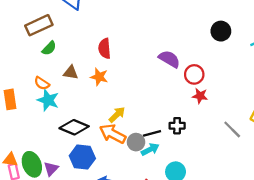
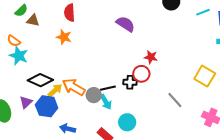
brown triangle: (71, 73) -> (33, 20), moved
red circle: (194, 74) -> (141, 74), moved
yellow arrow: (117, 115) -> (55, 90), moved
gray line: (232, 129) -> (175, 100), moved
cyan arrow: (150, 149) -> (106, 102), turned 84
purple triangle: (51, 169) -> (26, 102), moved

